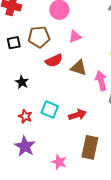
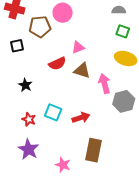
brown pentagon: (39, 37) -> (40, 27), moved
pink triangle: (75, 37) -> (78, 47), moved

